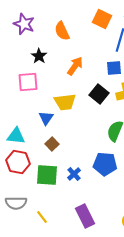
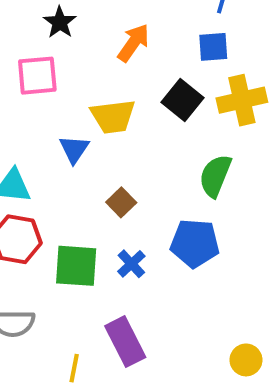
brown square: (52, 144) -> (121, 202), moved
purple rectangle: (85, 216) -> (125, 342), moved
yellow line: (42, 217) -> (74, 368), moved, turned 48

